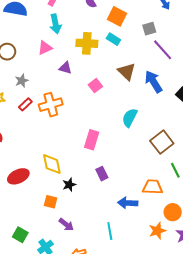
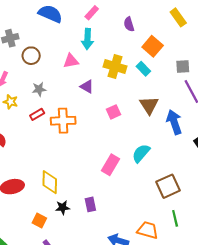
pink rectangle: (92, 140) -> (110, 165), moved
purple rectangle: (102, 174) -> (90, 204), moved

